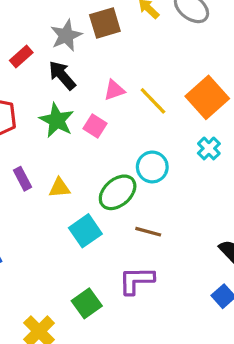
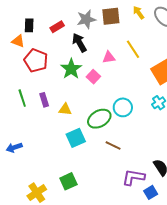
yellow line: (153, 101) -> (133, 49), moved
purple L-shape: (136, 280) -> (133, 177), moved

